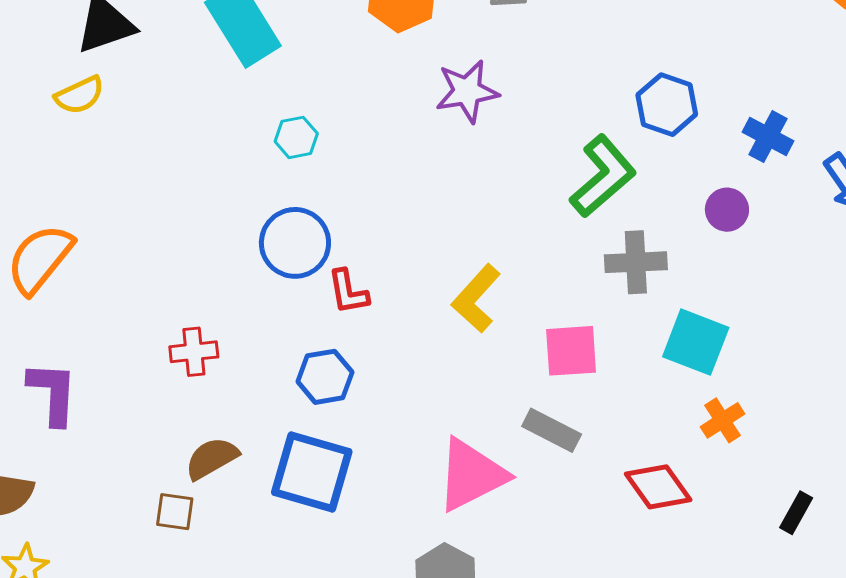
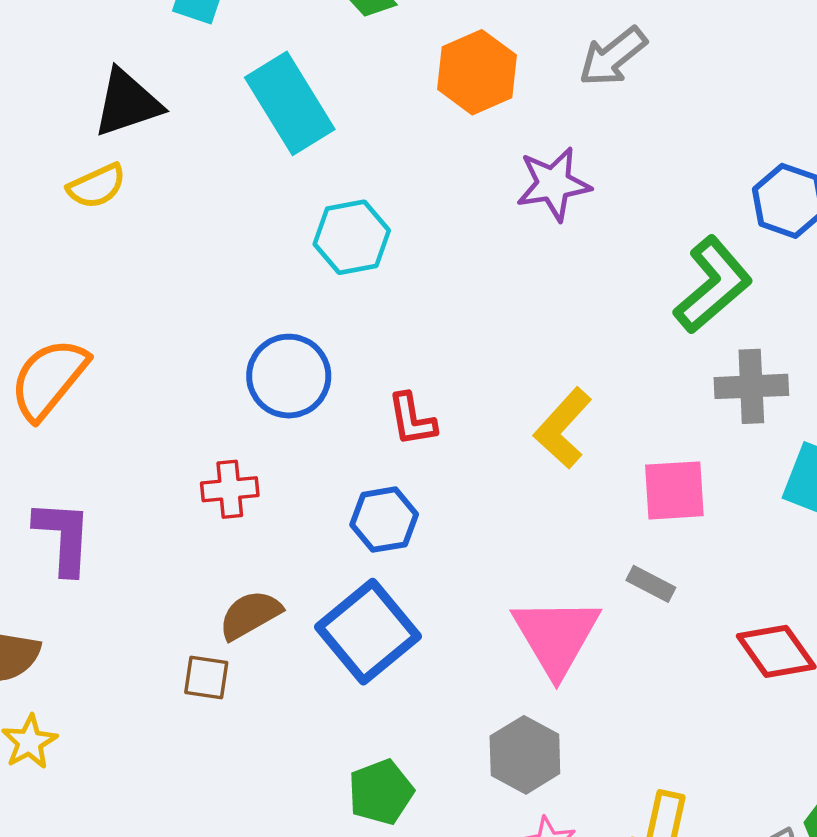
cyan hexagon: (296, 137) -> (352, 237), size x1.5
blue circle: (295, 243) -> (289, 376), moved
gray rectangle: (552, 430) -> (651, 584), size x0.7
blue square: (312, 472) -> (368, 632), turned 34
pink triangle: (471, 475) -> (556, 636), turned -34

